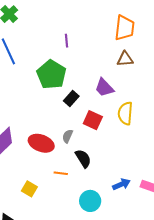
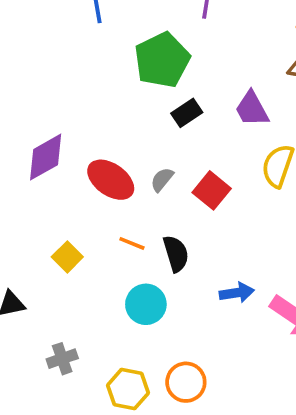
red square: (93, 120) -> (212, 190), moved
black semicircle: (83, 158) -> (176, 254), moved
cyan circle: (90, 201) -> (146, 304), moved

